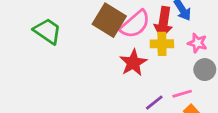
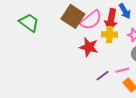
red star: (133, 63) -> (89, 47), turned -30

